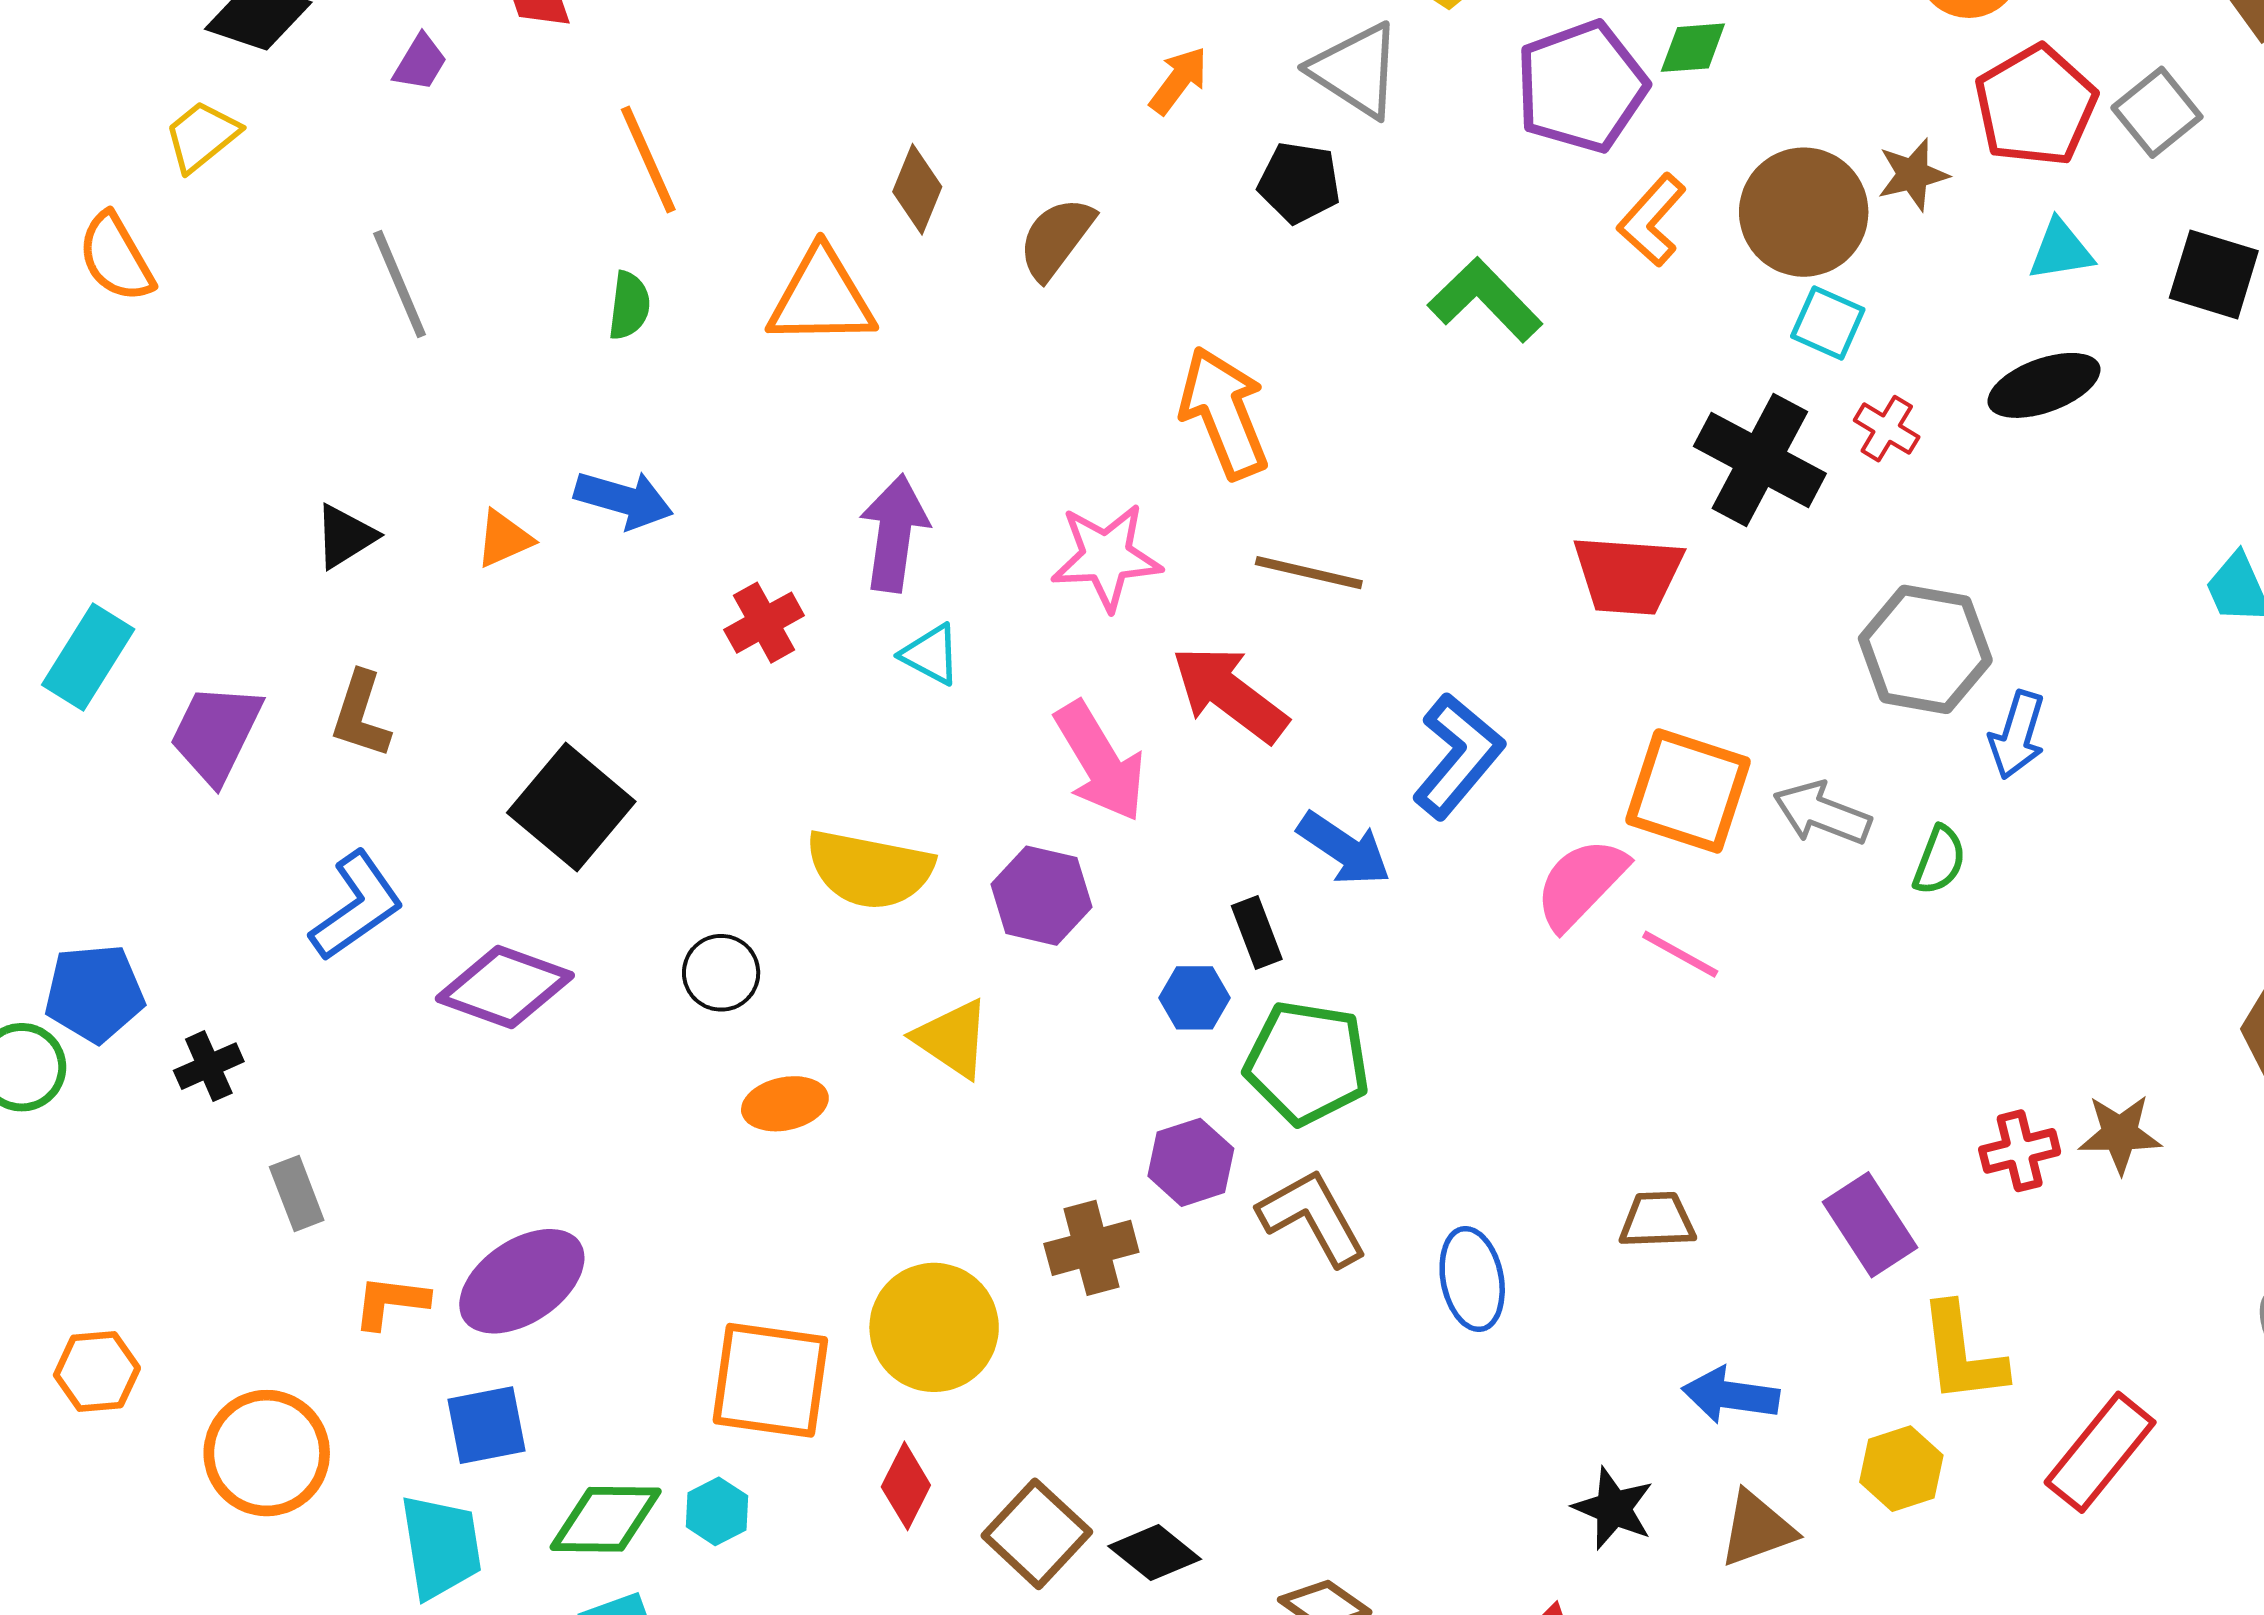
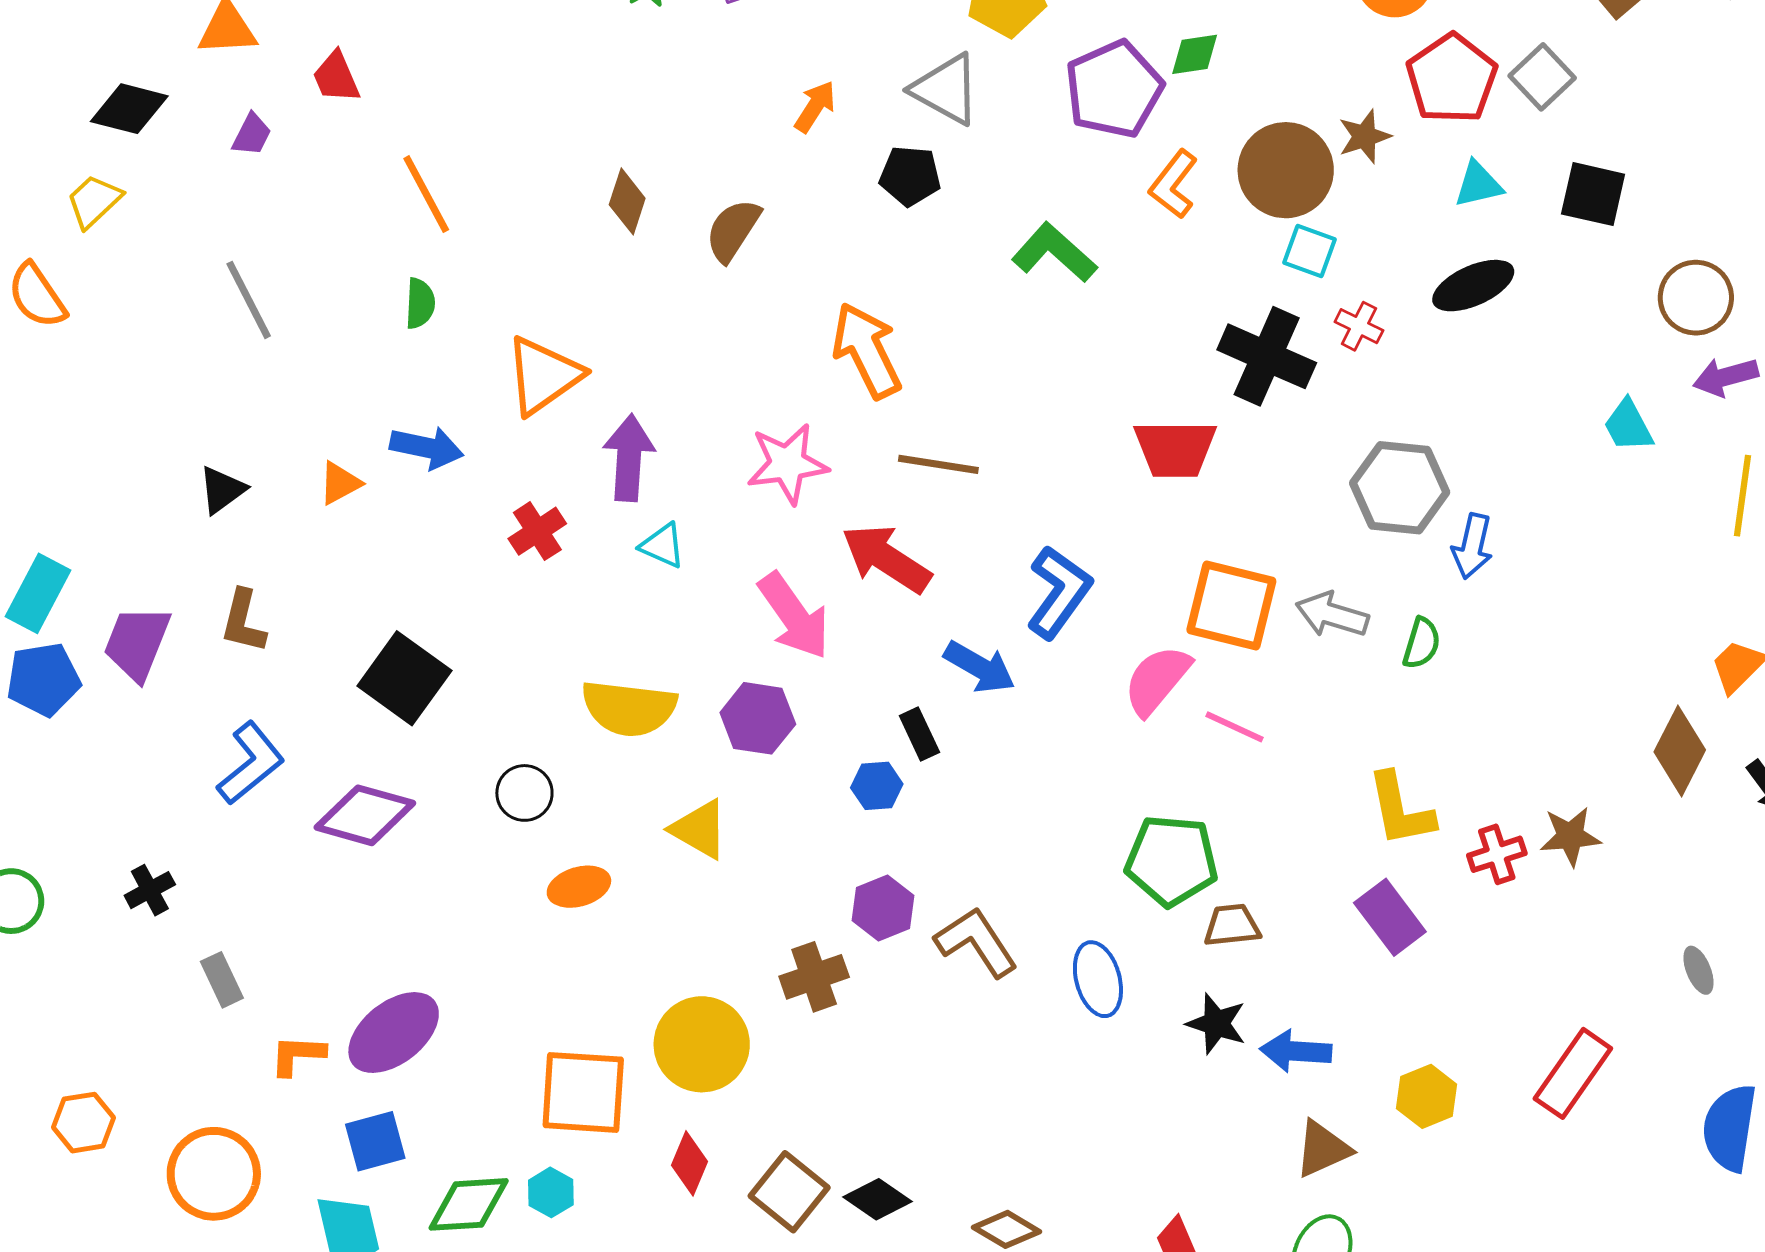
orange triangle: (821, 298) -> (544, 375), moved, turned -30
blue pentagon: (95, 993) -> (43, 679), moved
green pentagon: (1307, 1063) -> (1172, 861), moved
yellow L-shape: (1962, 1353) -> (1400, 809), moved
black star: (1613, 1508) -> (1216, 1024), moved

